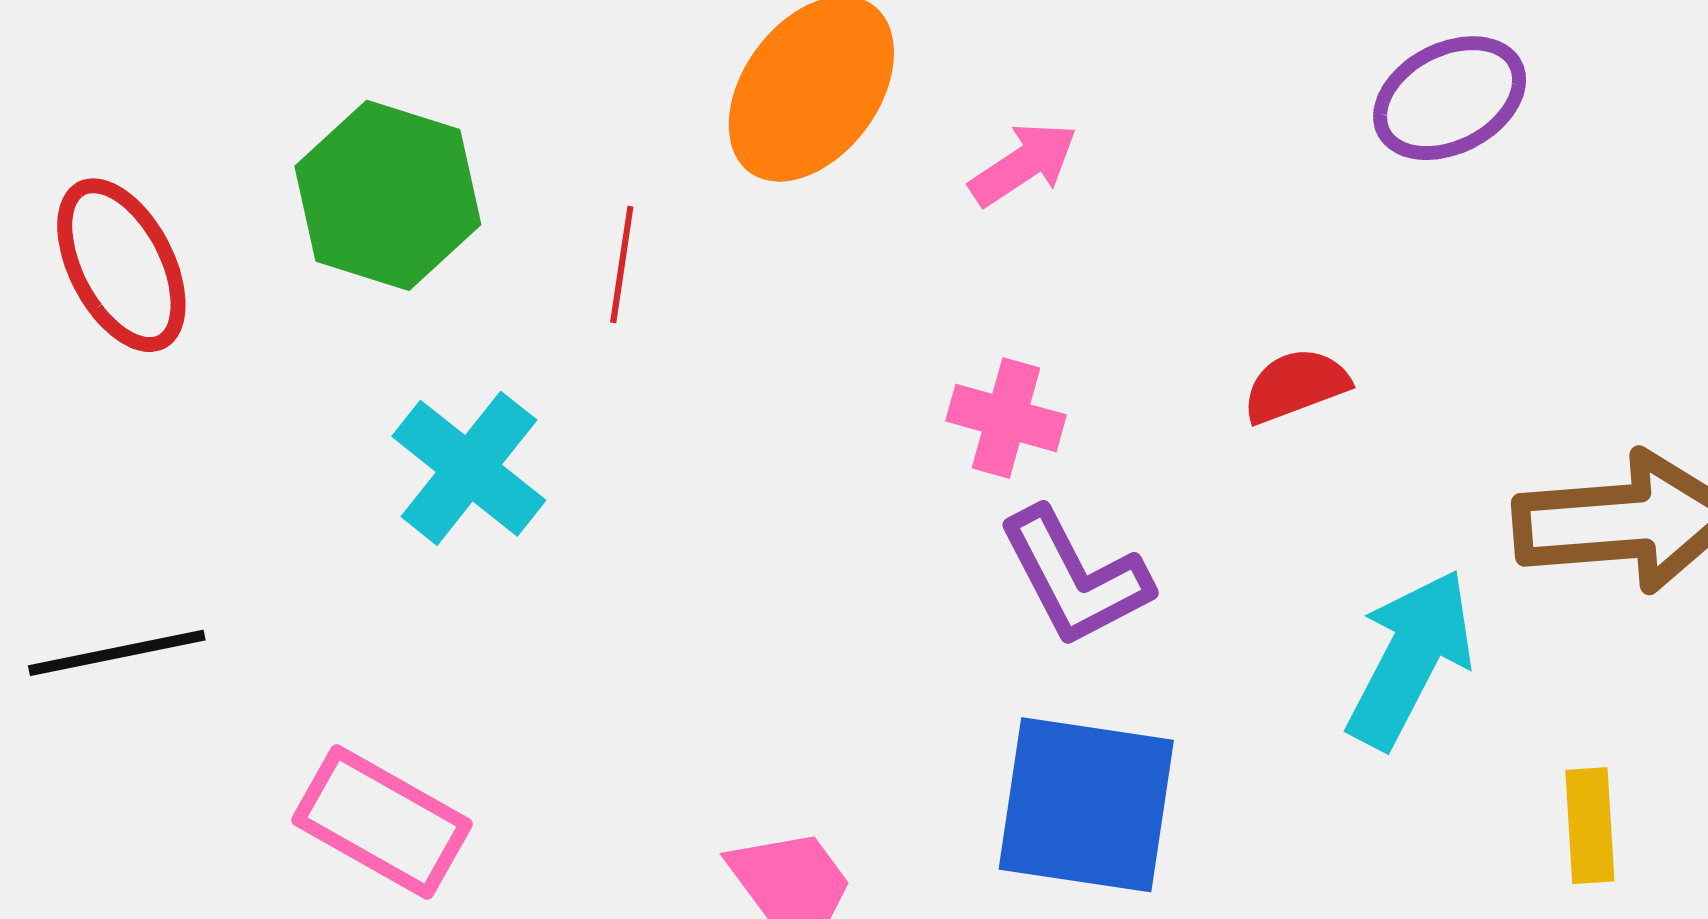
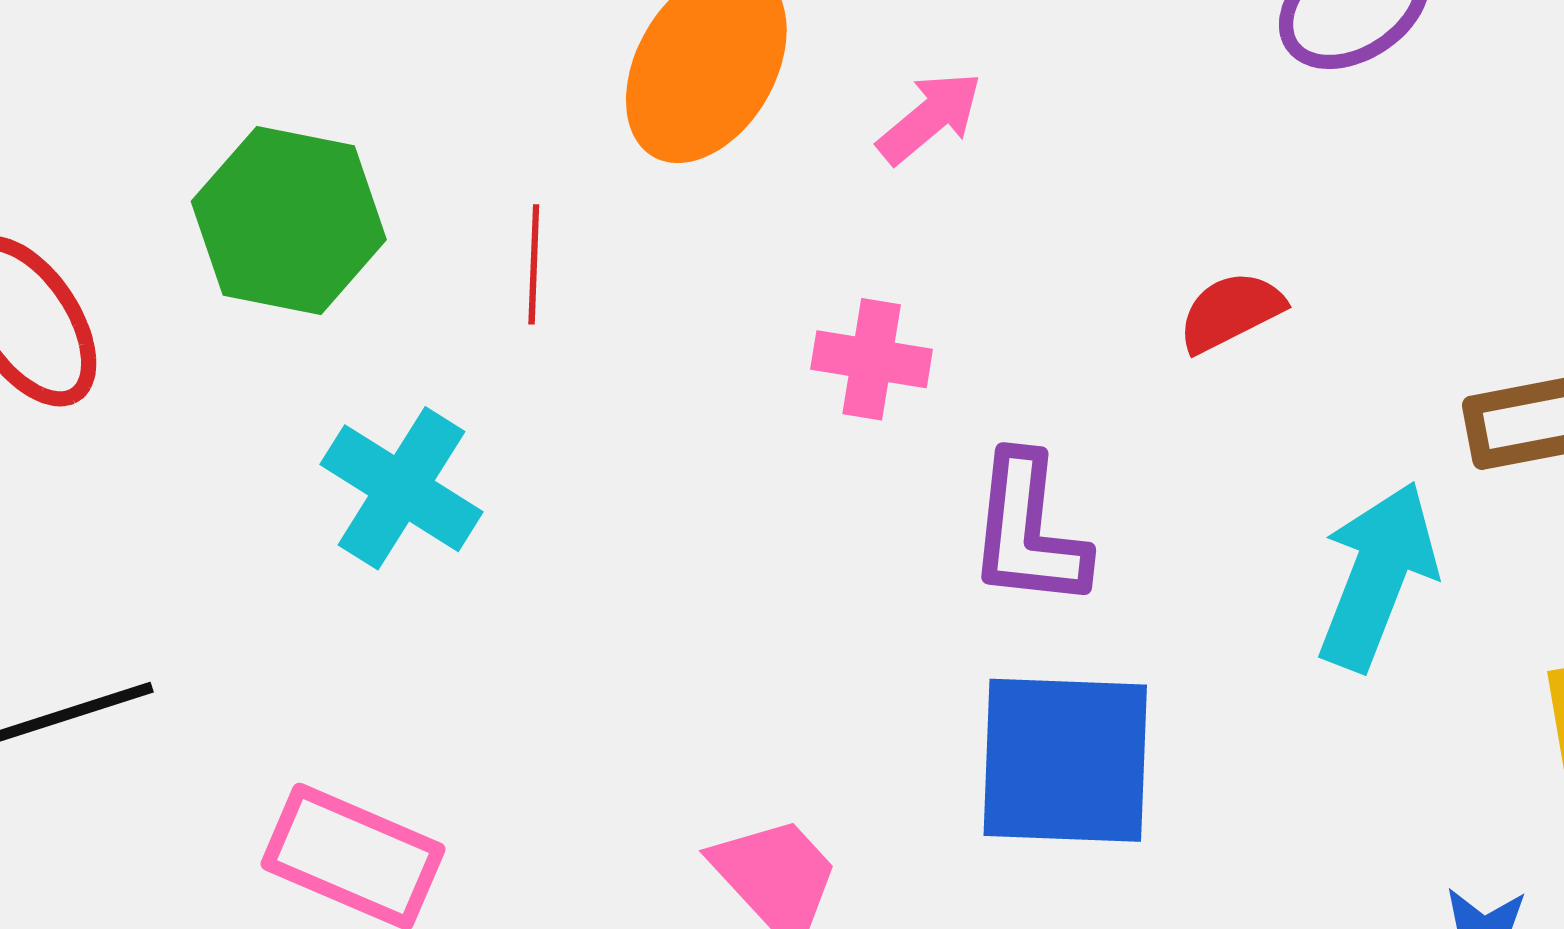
pink cross: (1006, 418) -> (872, 359), moved
purple L-shape: (1075, 577) -> (1028, 531), turned 40

